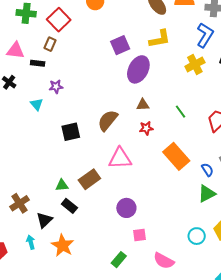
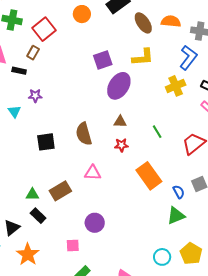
brown semicircle: (108, 120) -> (84, 134), turned -60
pink triangle: (120, 158) -> (93, 173), size x0.7
pink square: (140, 235) -> (73, 246), moved

